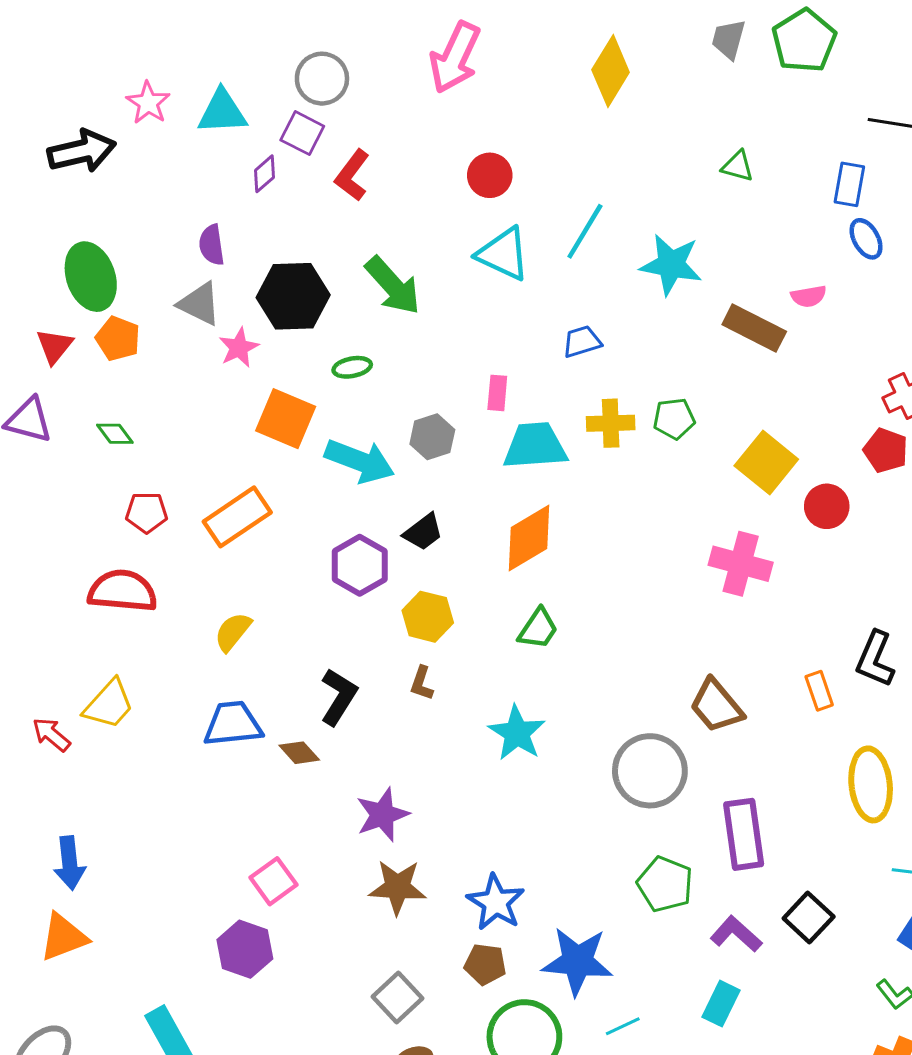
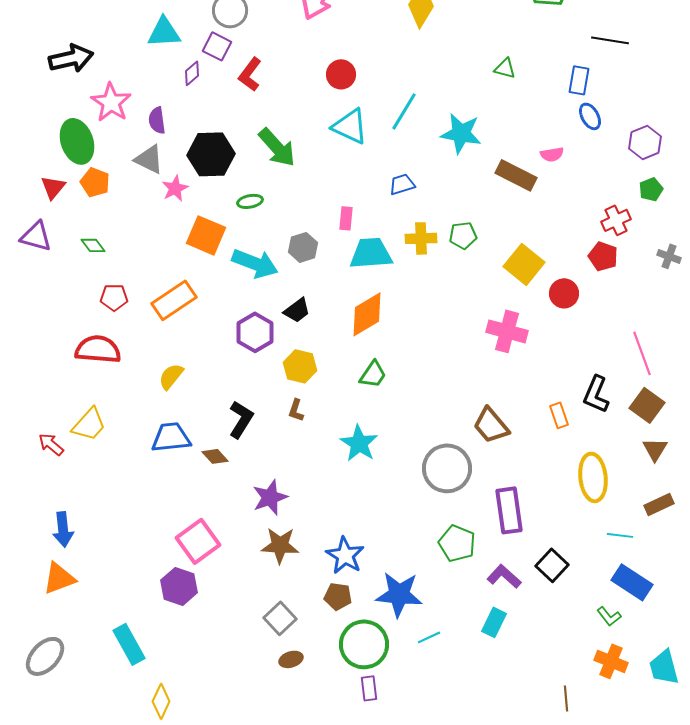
pink star: (148, 103) -> (111, 102), moved, size x1.4
pink square: (274, 881) -> (198, 541), size x1.4

